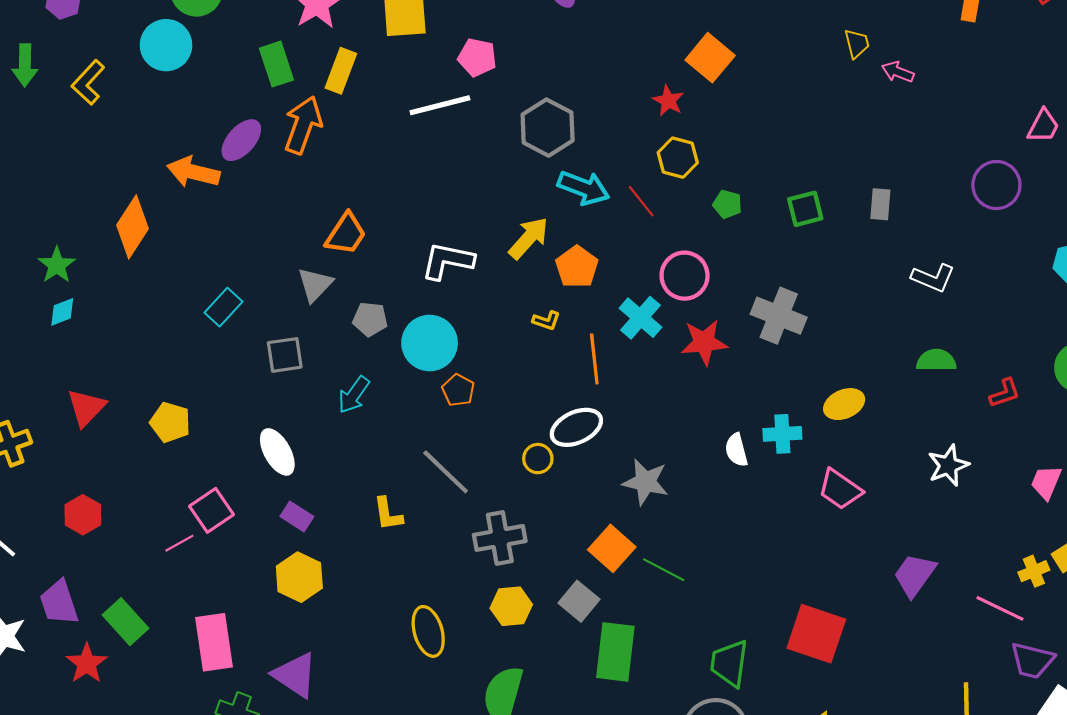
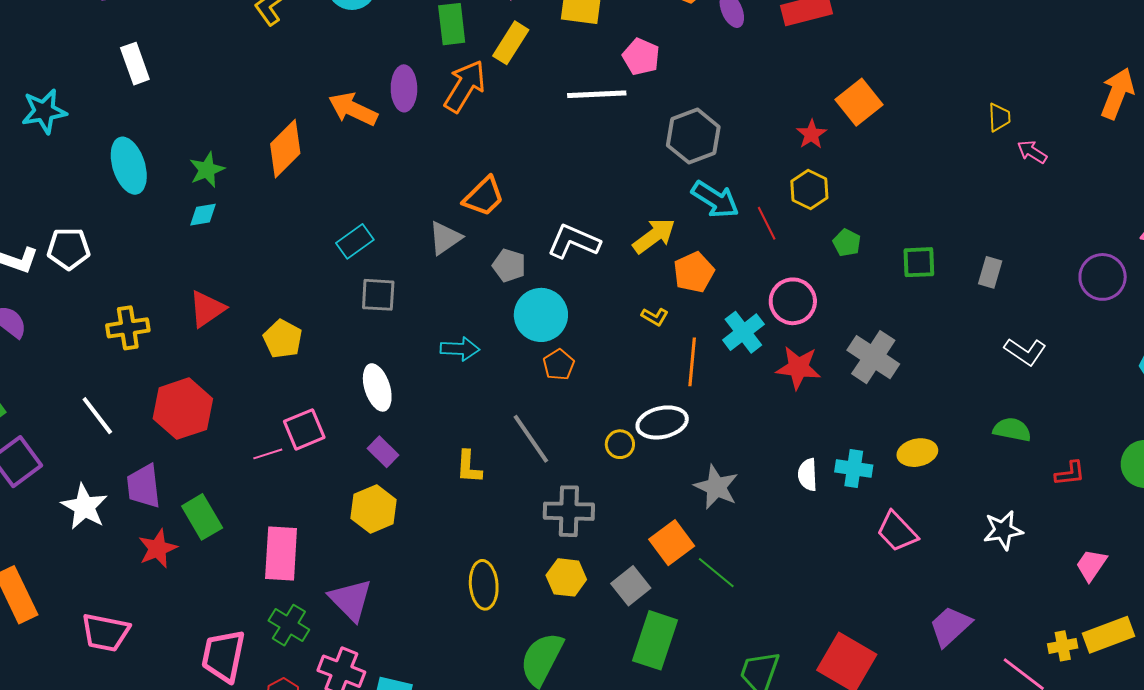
purple ellipse: (241, 140) -> (404, 88), turned -54
gray pentagon: (370, 319) -> (509, 265), moved
gray square: (285, 355) -> (378, 295), moved
cyan arrow: (354, 395) -> (460, 349), turned -135
red hexagon: (83, 515) -> (183, 409), size x1.6

